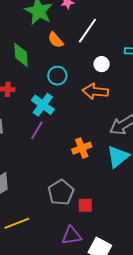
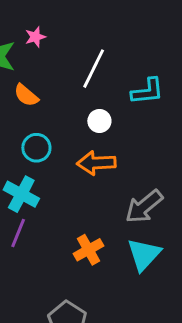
white line: (87, 31) -> (94, 69), moved

